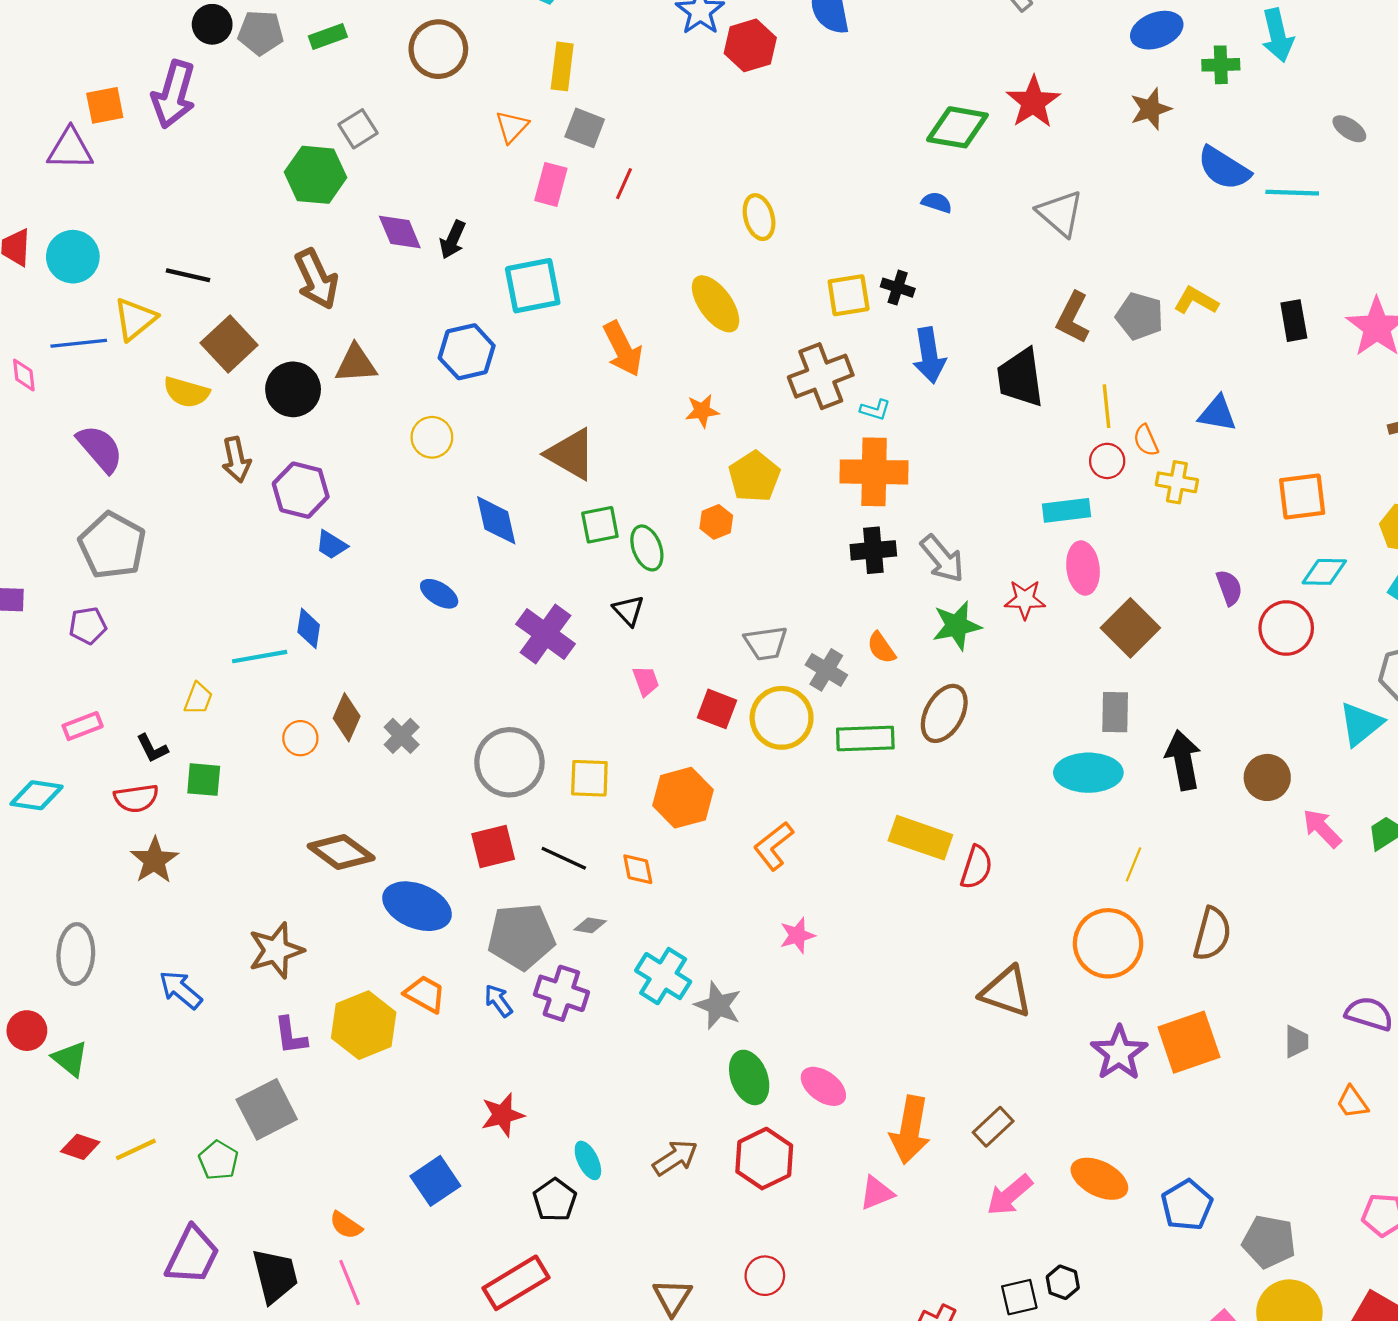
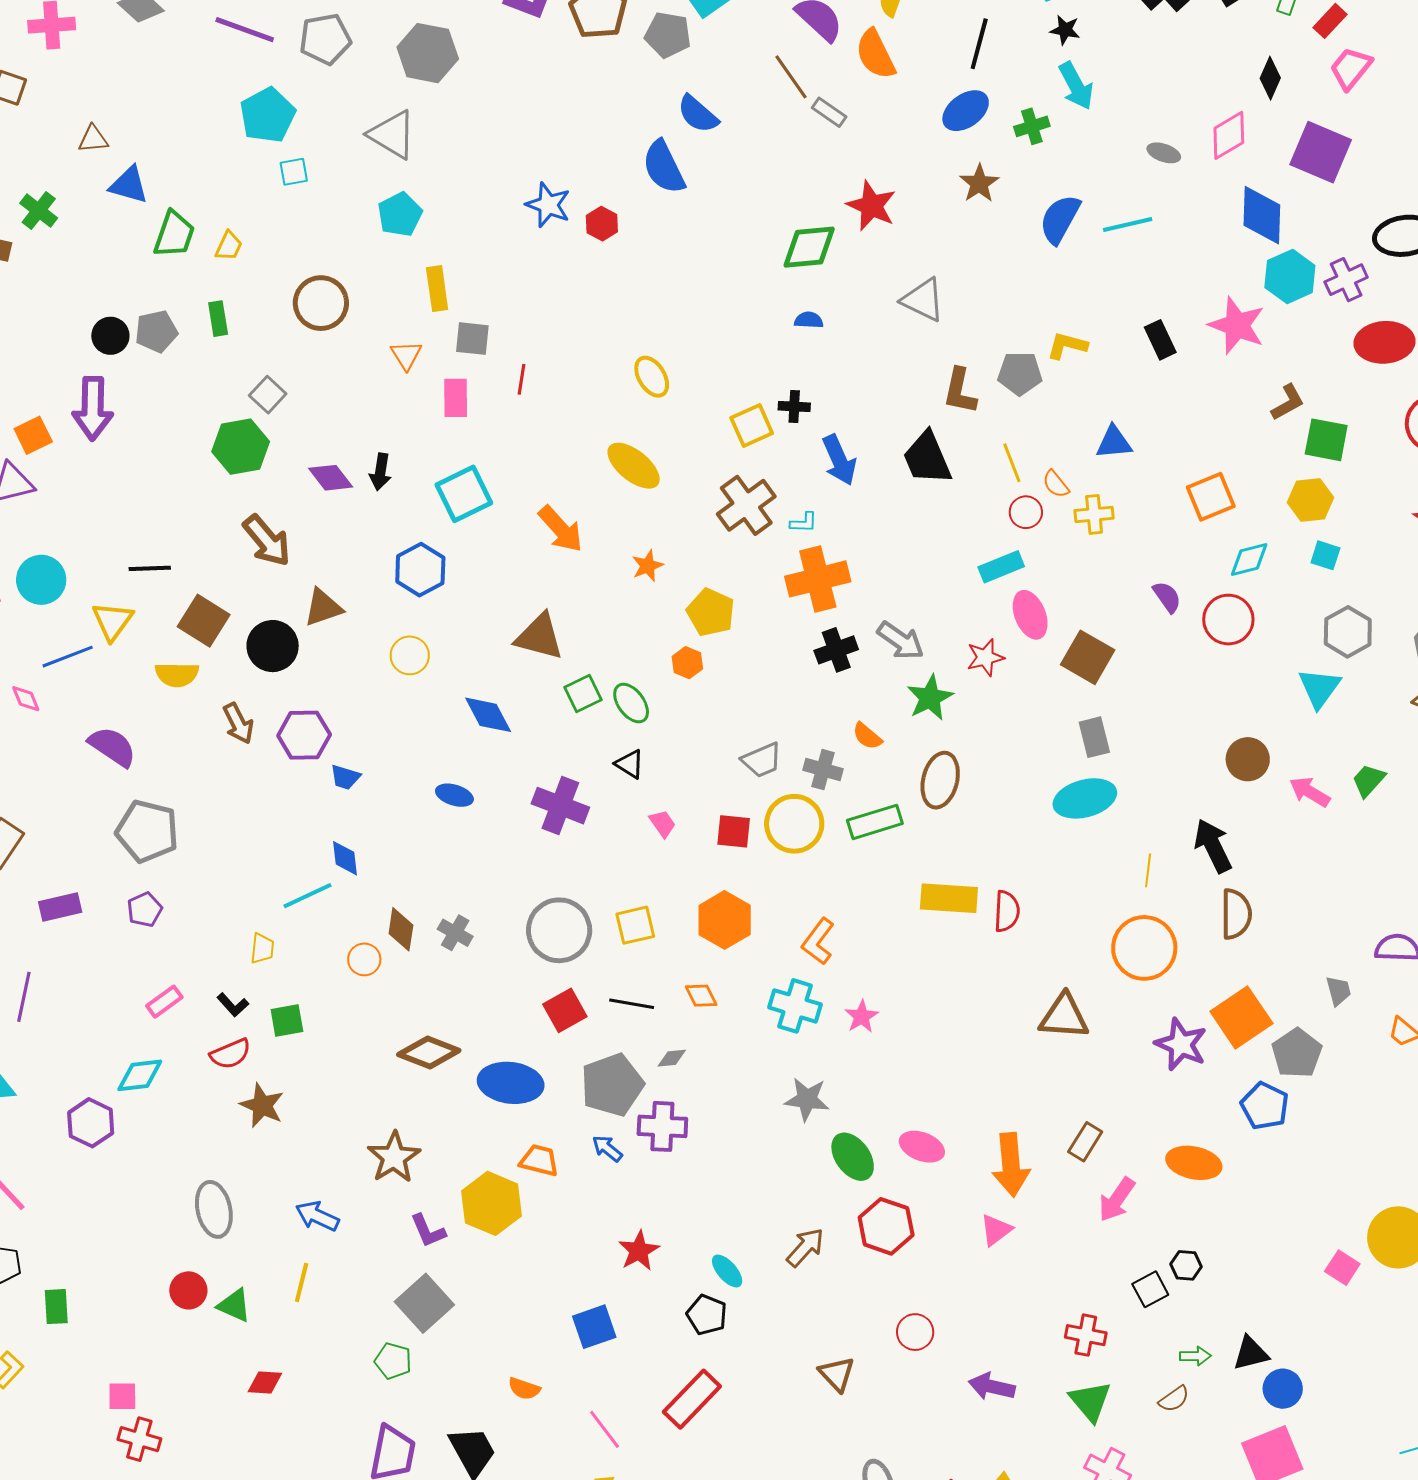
green rectangle: (328, 36) -> (218, 319), turned -64
red hexagon: (750, 45) -> (602, 224), size x0.7
blue semicircle: (1224, 168) -> (1060, 219), turned 102
black arrow: (1183, 760) -> (1213, 846), moved
cyan cross: (663, 976) -> (795, 1006), moved
yellow line: (136, 1149) -> (302, 1282), moved, turned -36
blue square: (435, 1181) -> (594, 1327), turned 30
blue pentagon: (1187, 1205) -> (1265, 1106), moved
gray pentagon: (1269, 1242) -> (1297, 1053), moved, turned -30
pink line: (350, 1283) -> (605, 1429), moved

